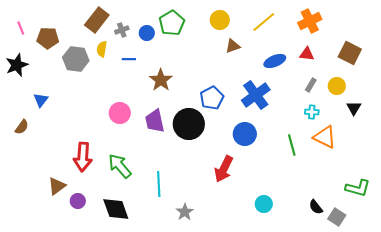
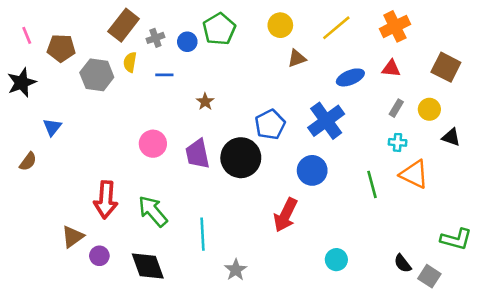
brown star: (161, 80) -> (205, 102), size x0.6
black triangle: (354, 108) -> (451, 137), turned -42

